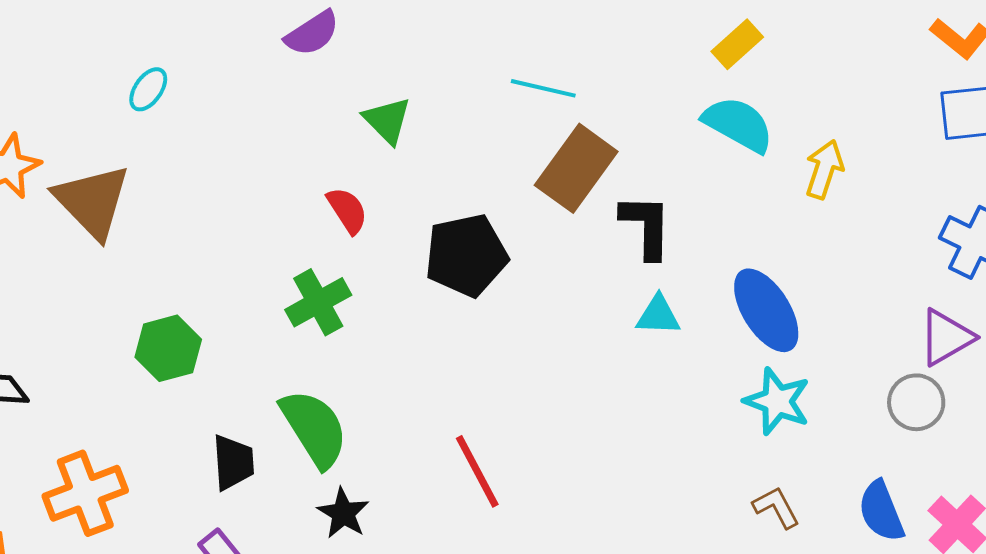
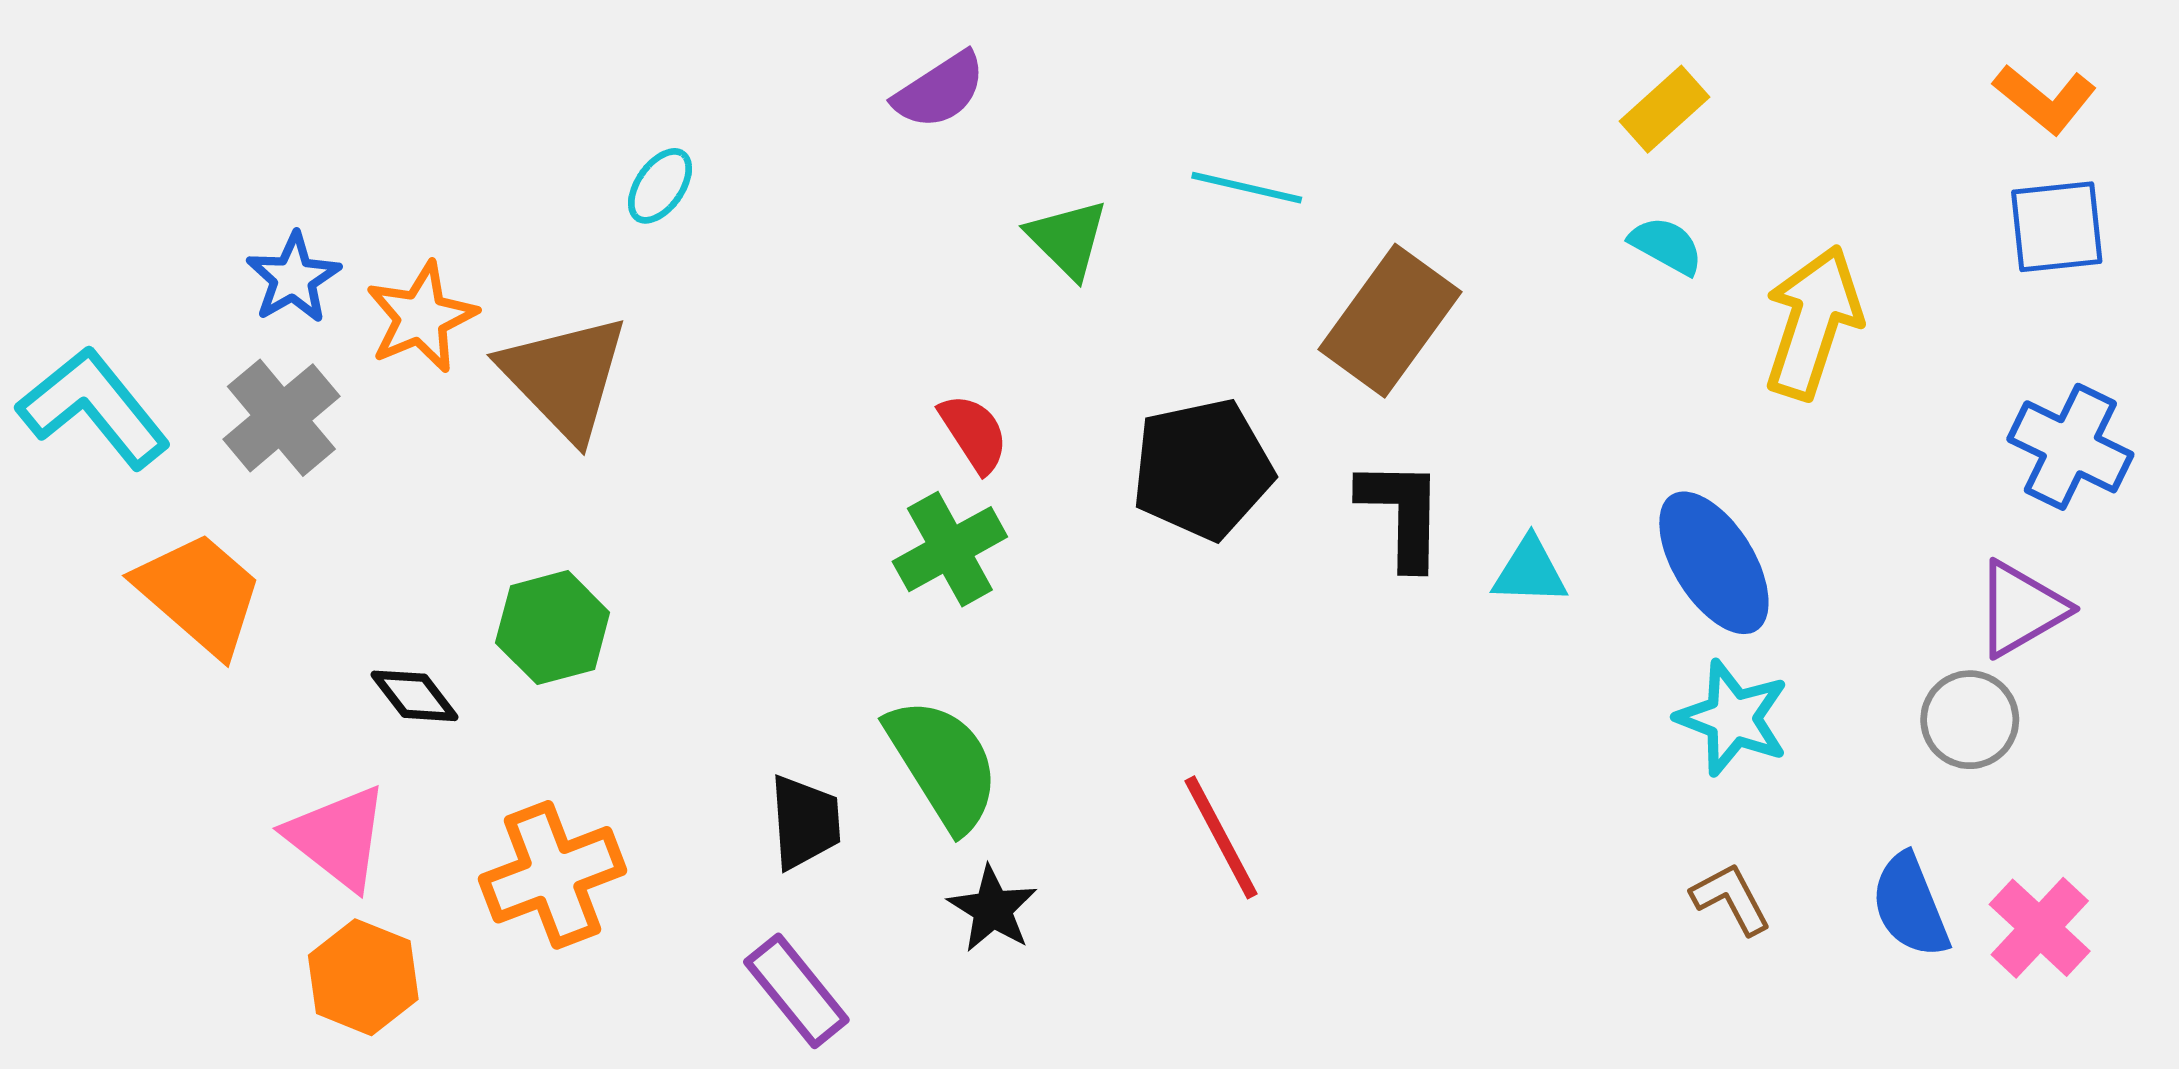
cyan line: (543, 88) -> (1247, 188), moved
cyan semicircle: (738, 124) -> (1666, 246), size x0.6
yellow arrow: (824, 169) -> (1813, 322), size x1.5
red semicircle: (347, 210) -> (974, 433), moved
black L-shape: (646, 226) -> (1402, 513), moved
green hexagon: (168, 348) -> (553, 628), moved

